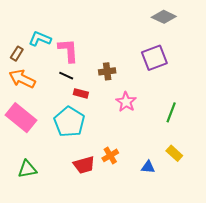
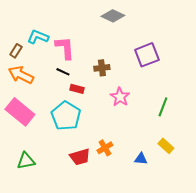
gray diamond: (164, 17) -> (113, 16), moved

